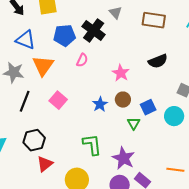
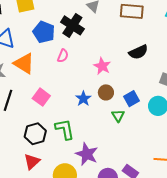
blue pentagon: (65, 35) -> (44, 32), turned 30
orange triangle: (43, 66) -> (24, 64), turned -30
black hexagon: (34, 140) -> (35, 134), moved
green L-shape: (92, 145) -> (65, 129), moved
purple star: (123, 158) -> (87, 154), moved

